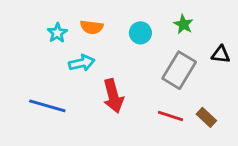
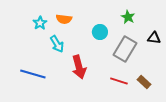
cyan circle: (140, 33) -> (100, 32), moved
cyan arrow: (82, 63) -> (57, 44), turned 72

